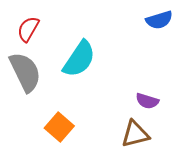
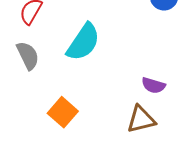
gray semicircle: (25, 72) -> (28, 56), size x0.7

